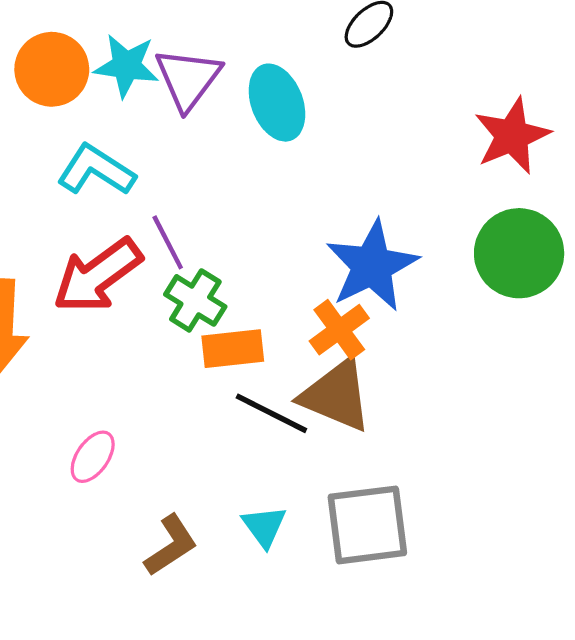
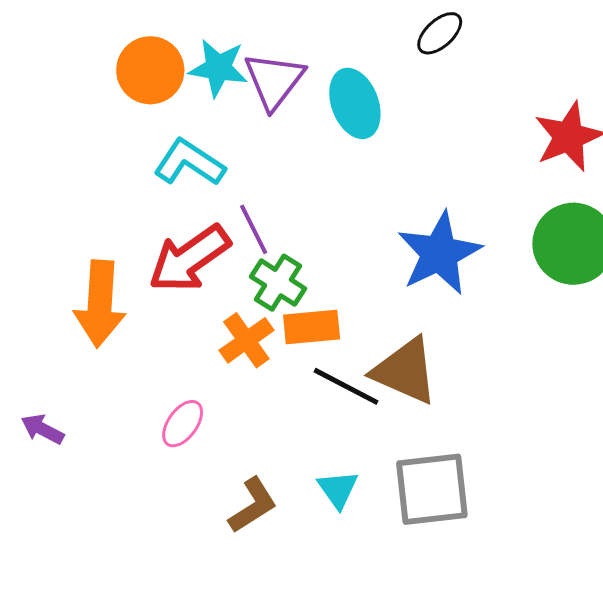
orange cross: (339, 330) -> (246, 340), moved

